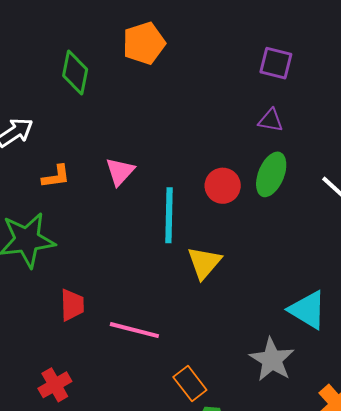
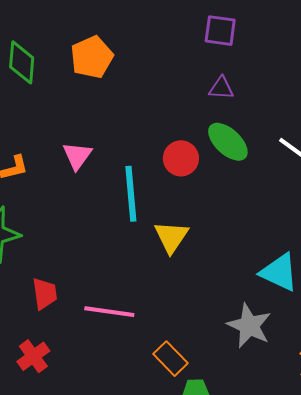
orange pentagon: (144, 43) -> (92, 57), moved
green ellipse: (271, 174) -> (228, 142), turned -63
red cross: (55, 385) -> (33, 356), moved

